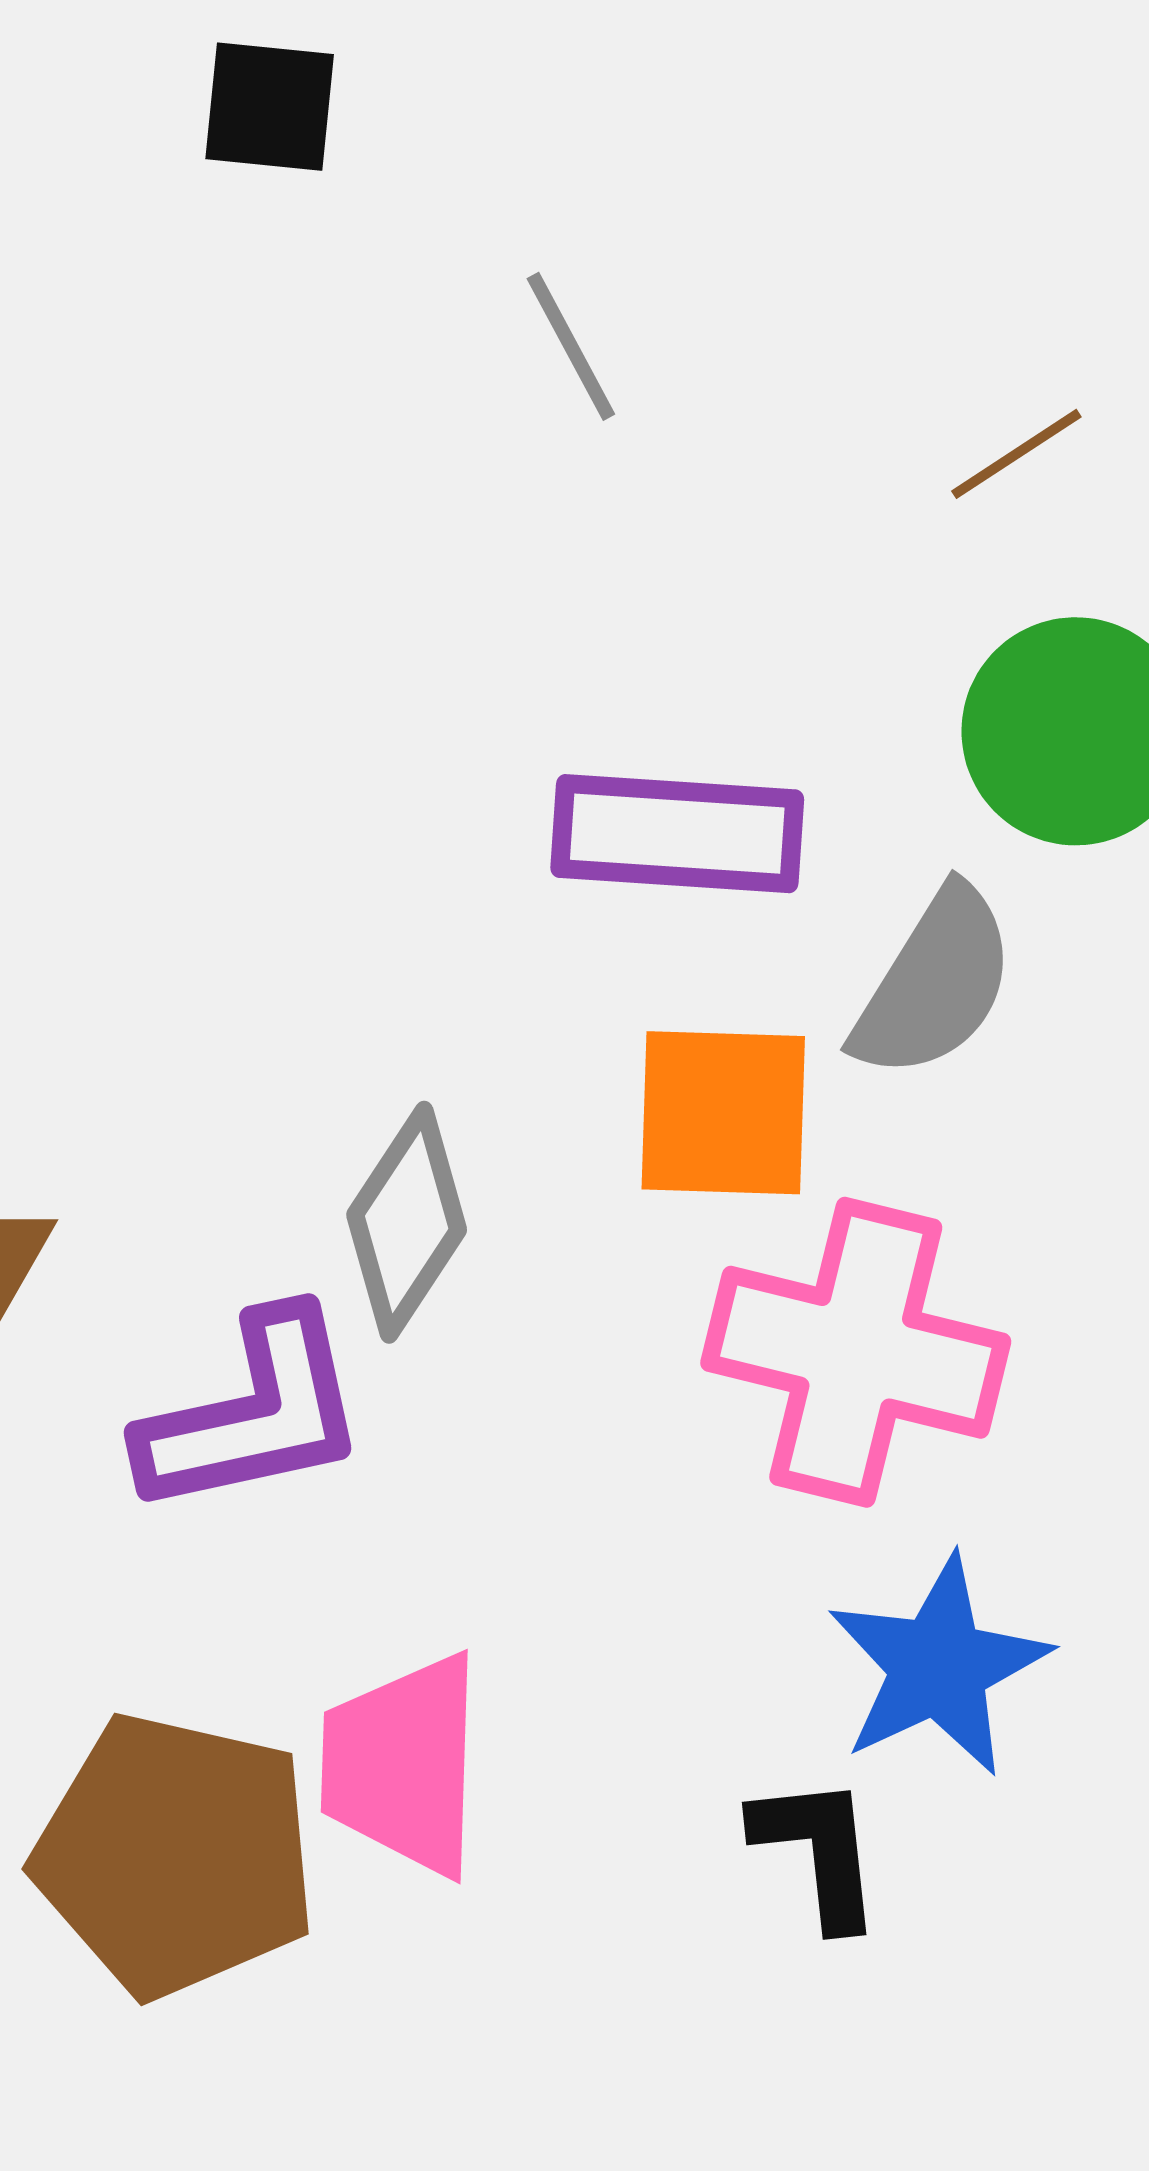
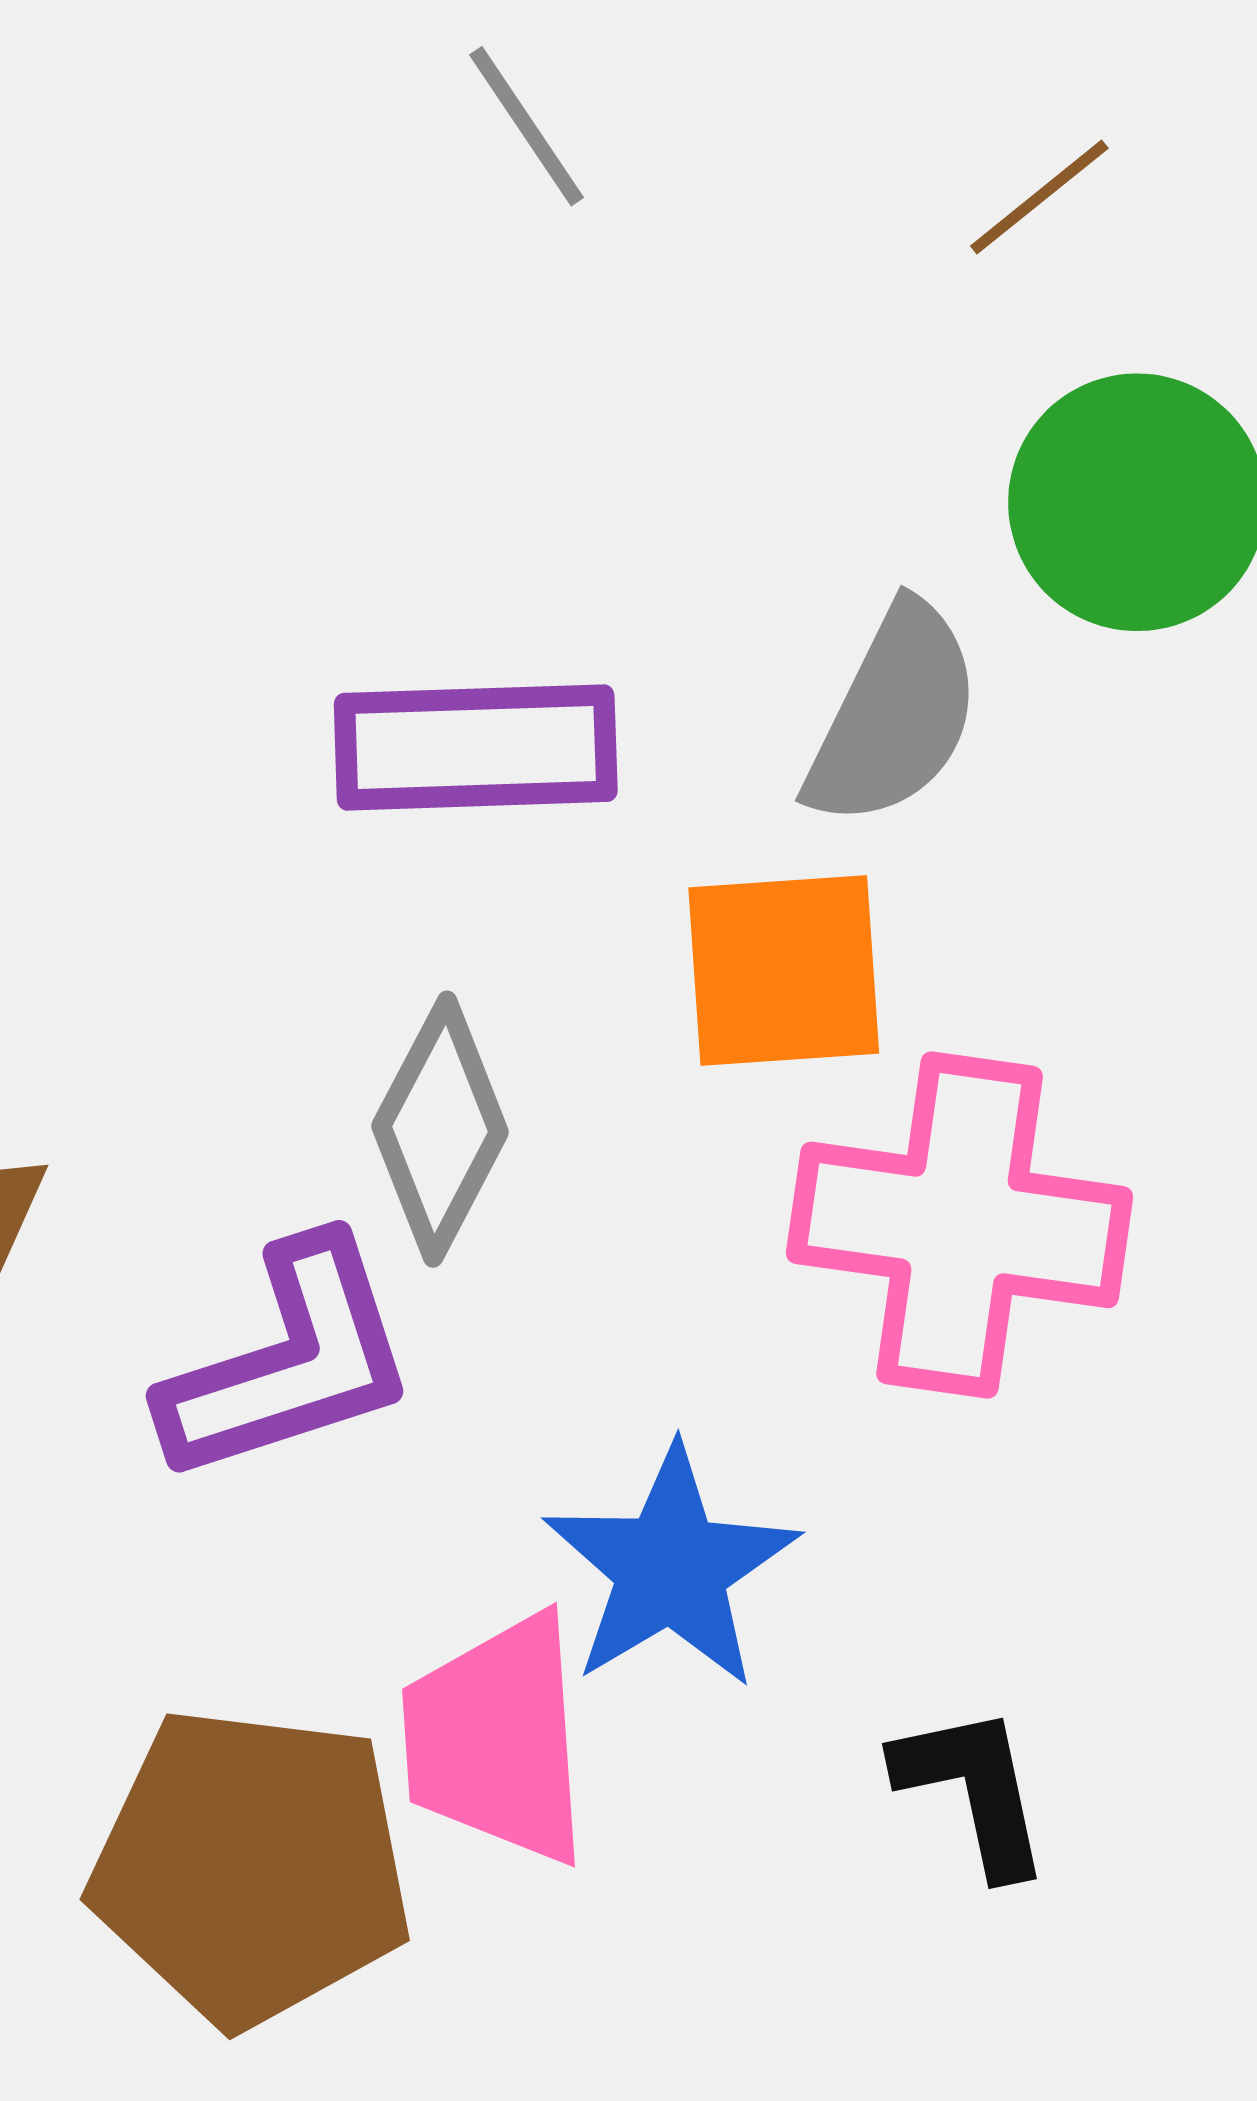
purple rectangle: (677, 834) -> (476, 747), moved
gray semicircle: (934, 983) -> (894, 715), moved
blue star: (938, 1666) -> (671, 1568), moved

